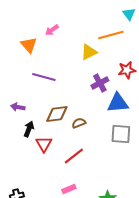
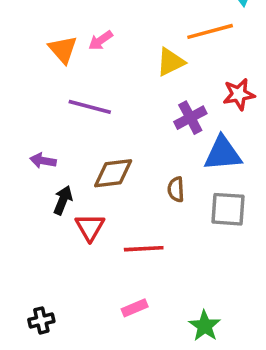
pink arrow: (52, 30) -> (101, 40), moved
brown semicircle: (79, 123) -> (176, 189), moved, turned -72
red line: (74, 156) -> (144, 249), turned 35

